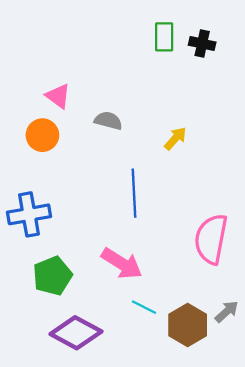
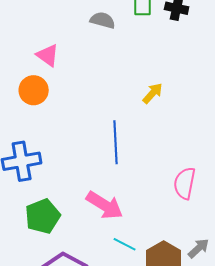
gray semicircle: (108, 121) -> (103, 20), moved
pink semicircle: (211, 239) -> (185, 183), size x0.7

